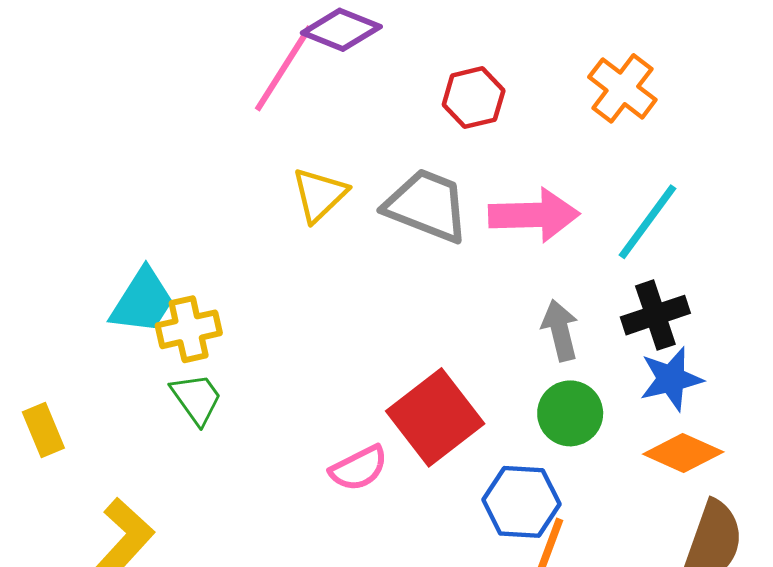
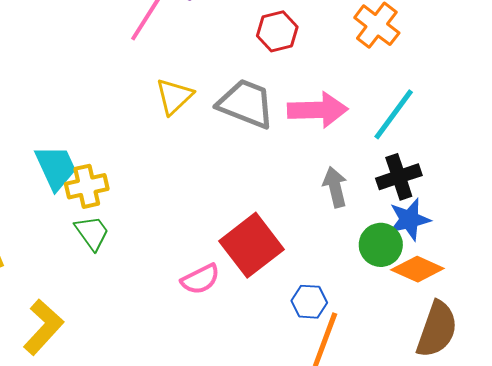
cyan trapezoid: (142, 301) -> (56, 167), turned -57
green circle: (570, 413) -> (381, 245), moved
blue hexagon: (521, 502) -> (309, 302), size x0.7

